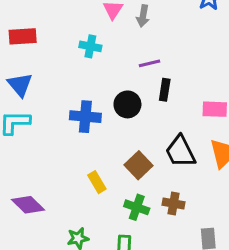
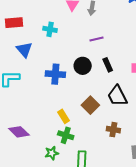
cyan cross: (90, 46) -> (50, 29), moved
blue triangle: (20, 85) -> (24, 50), moved
black rectangle: (165, 90) -> (108, 65), moved, turned -32
green cross: (137, 207) -> (66, 135), moved

